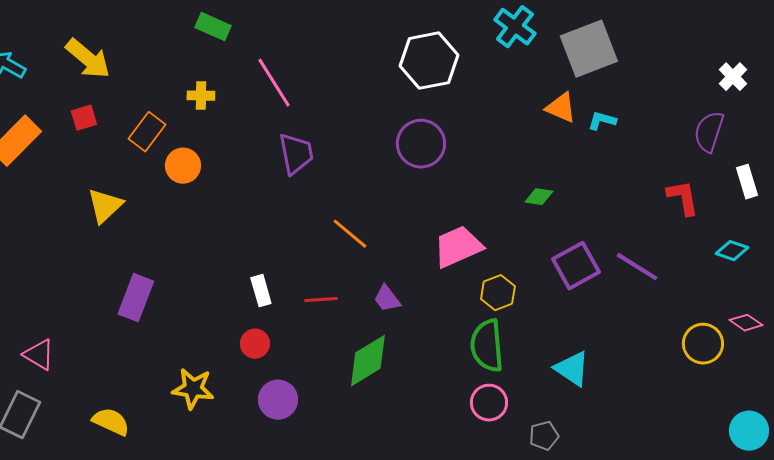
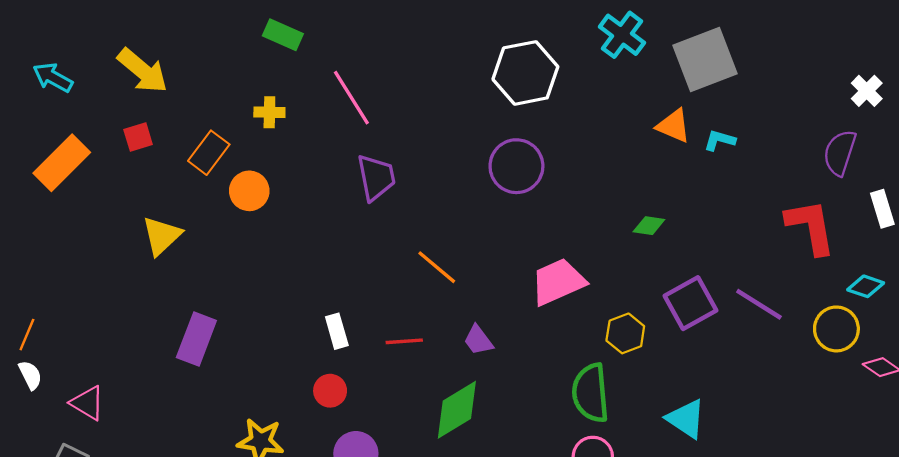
red L-shape: (683, 198) -> (811, 227), size x1.4
yellow hexagon: (498, 293) -> (625, 333), moved
yellow circle: (703, 344) -> (836, 329), moved

